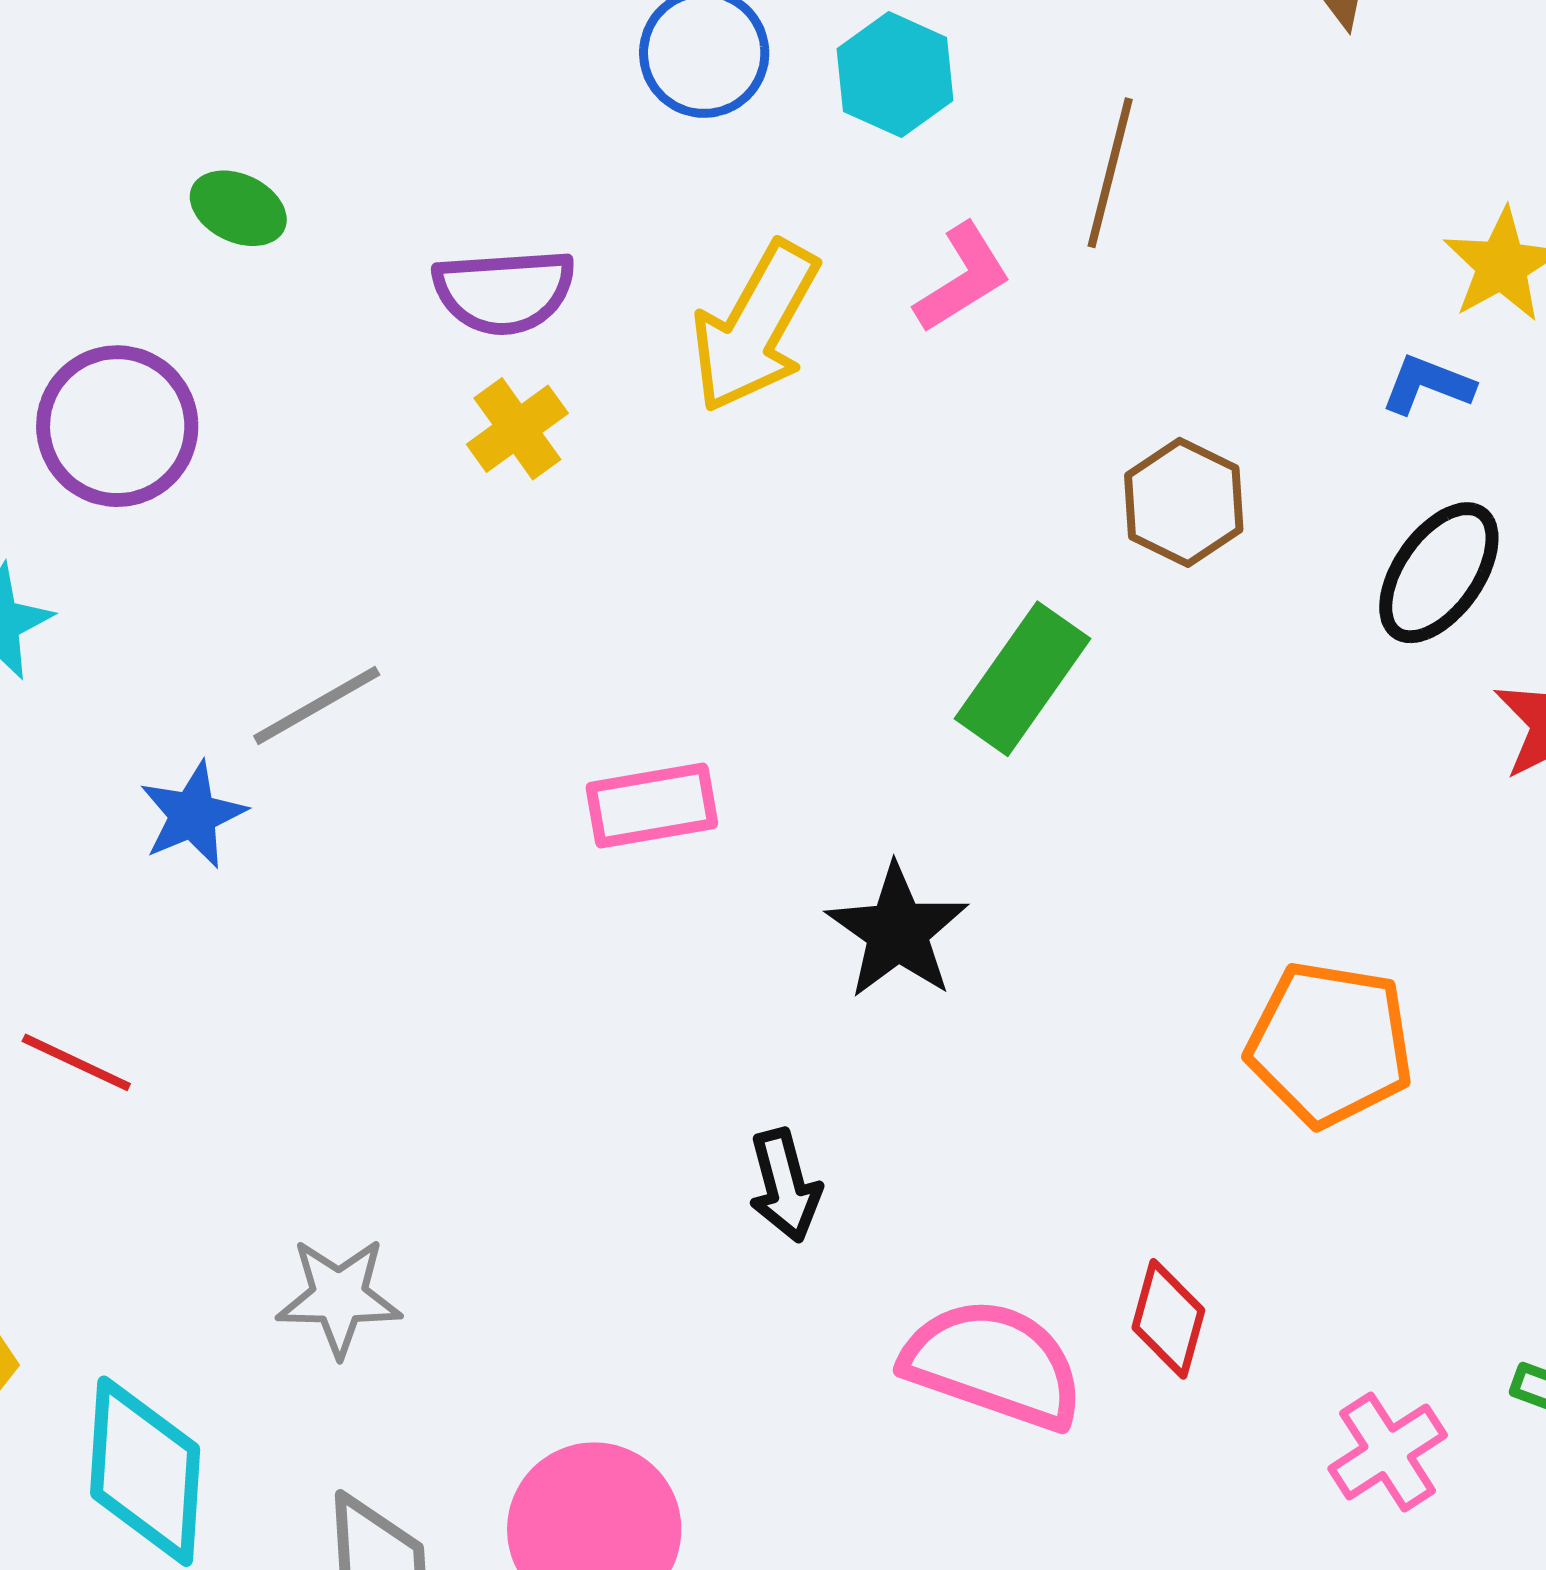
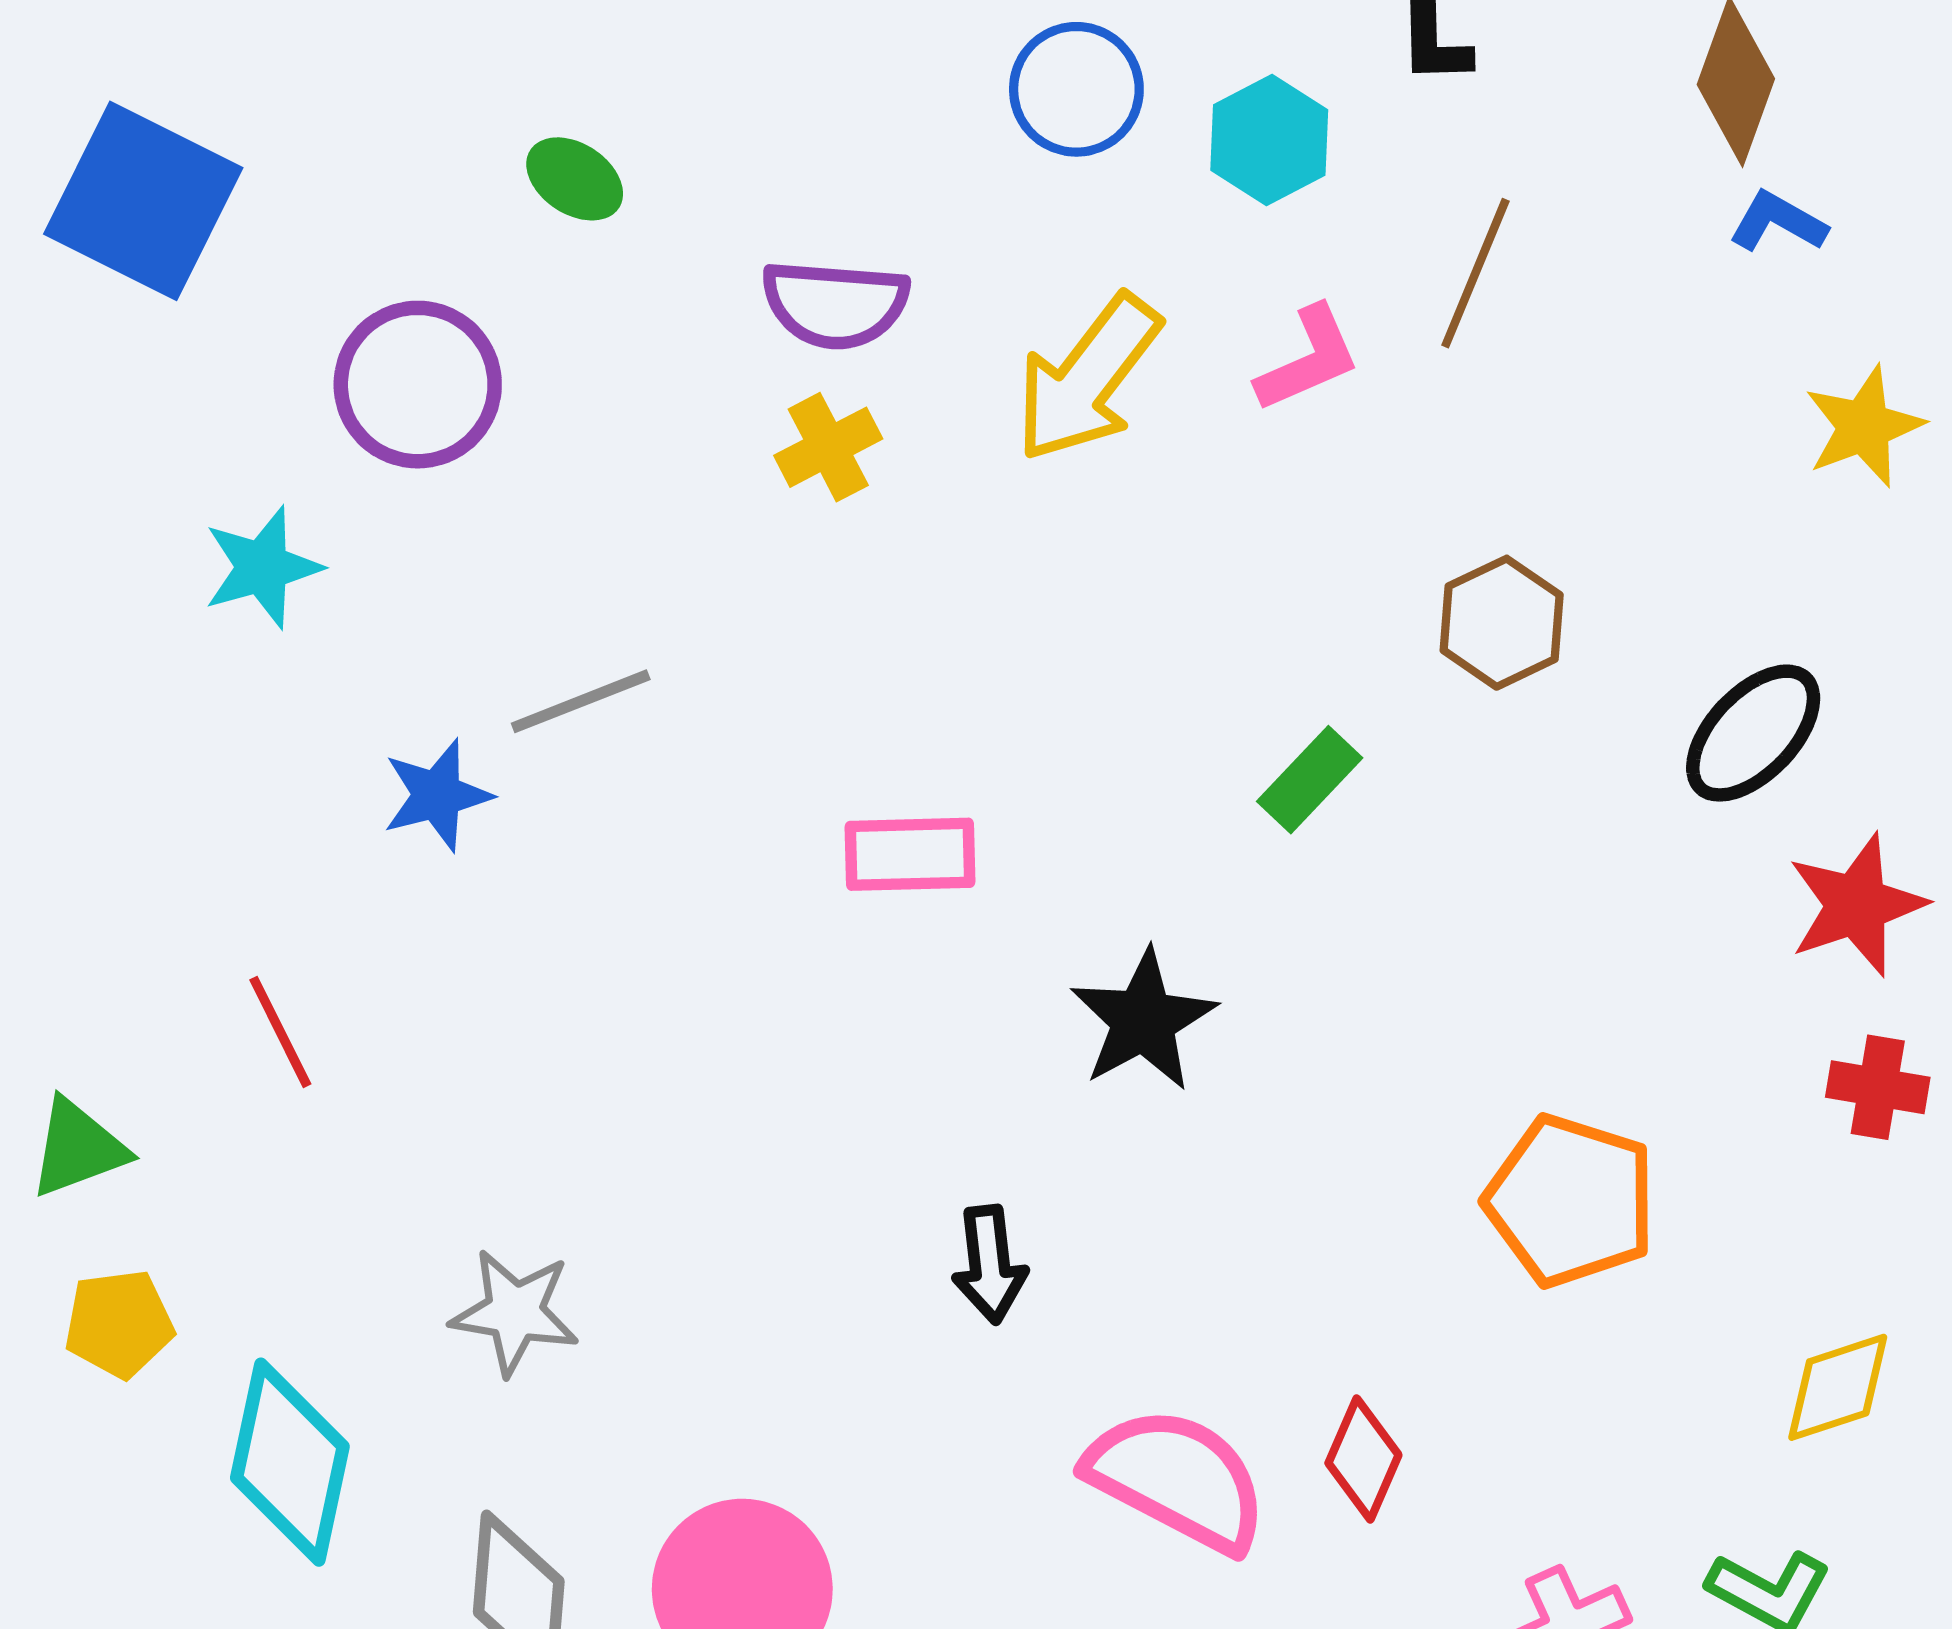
blue L-shape: (1428, 385) -> (1778, 222), moved
green rectangle: (1022, 679) -> (1310, 780), size x0.7
red line: (76, 1062) -> (280, 1032), turned 30

